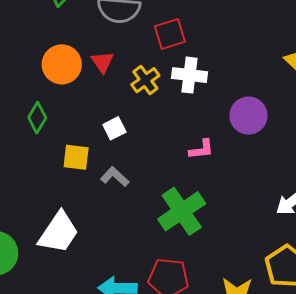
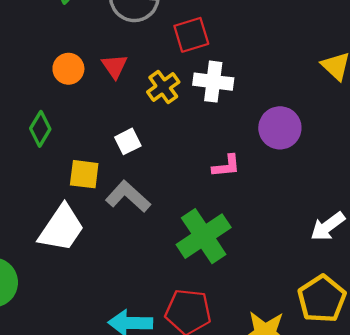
orange circle: (62, 64) -> (68, 69), size x0.7
gray L-shape: (115, 177) -> (128, 196), size x1.4
white trapezoid: (59, 233) -> (61, 228), moved

